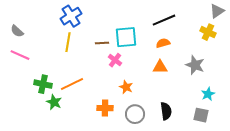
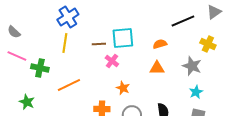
black line: (164, 20) -> (183, 21), moved
yellow cross: (208, 32) -> (208, 44), moved
green cross: (43, 84) -> (40, 68), moved
cyan star: (208, 94) -> (196, 92), moved
green star: (54, 102) -> (27, 102), moved

